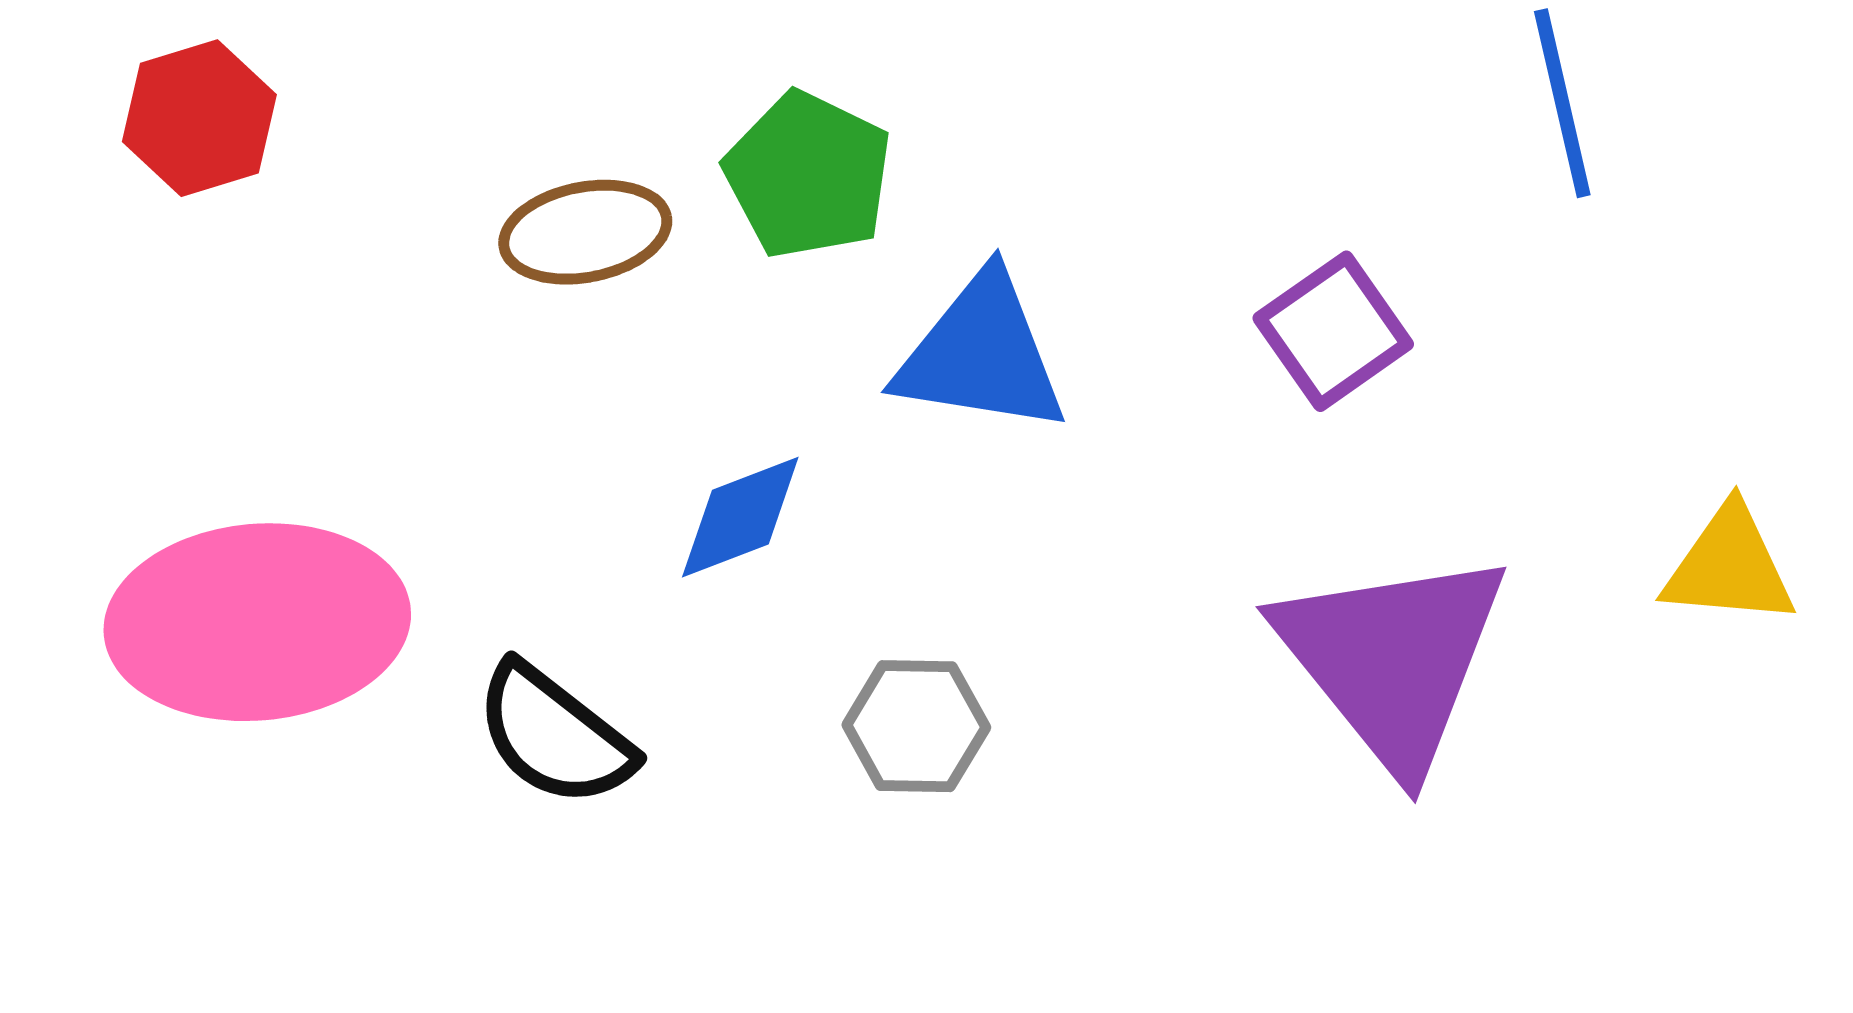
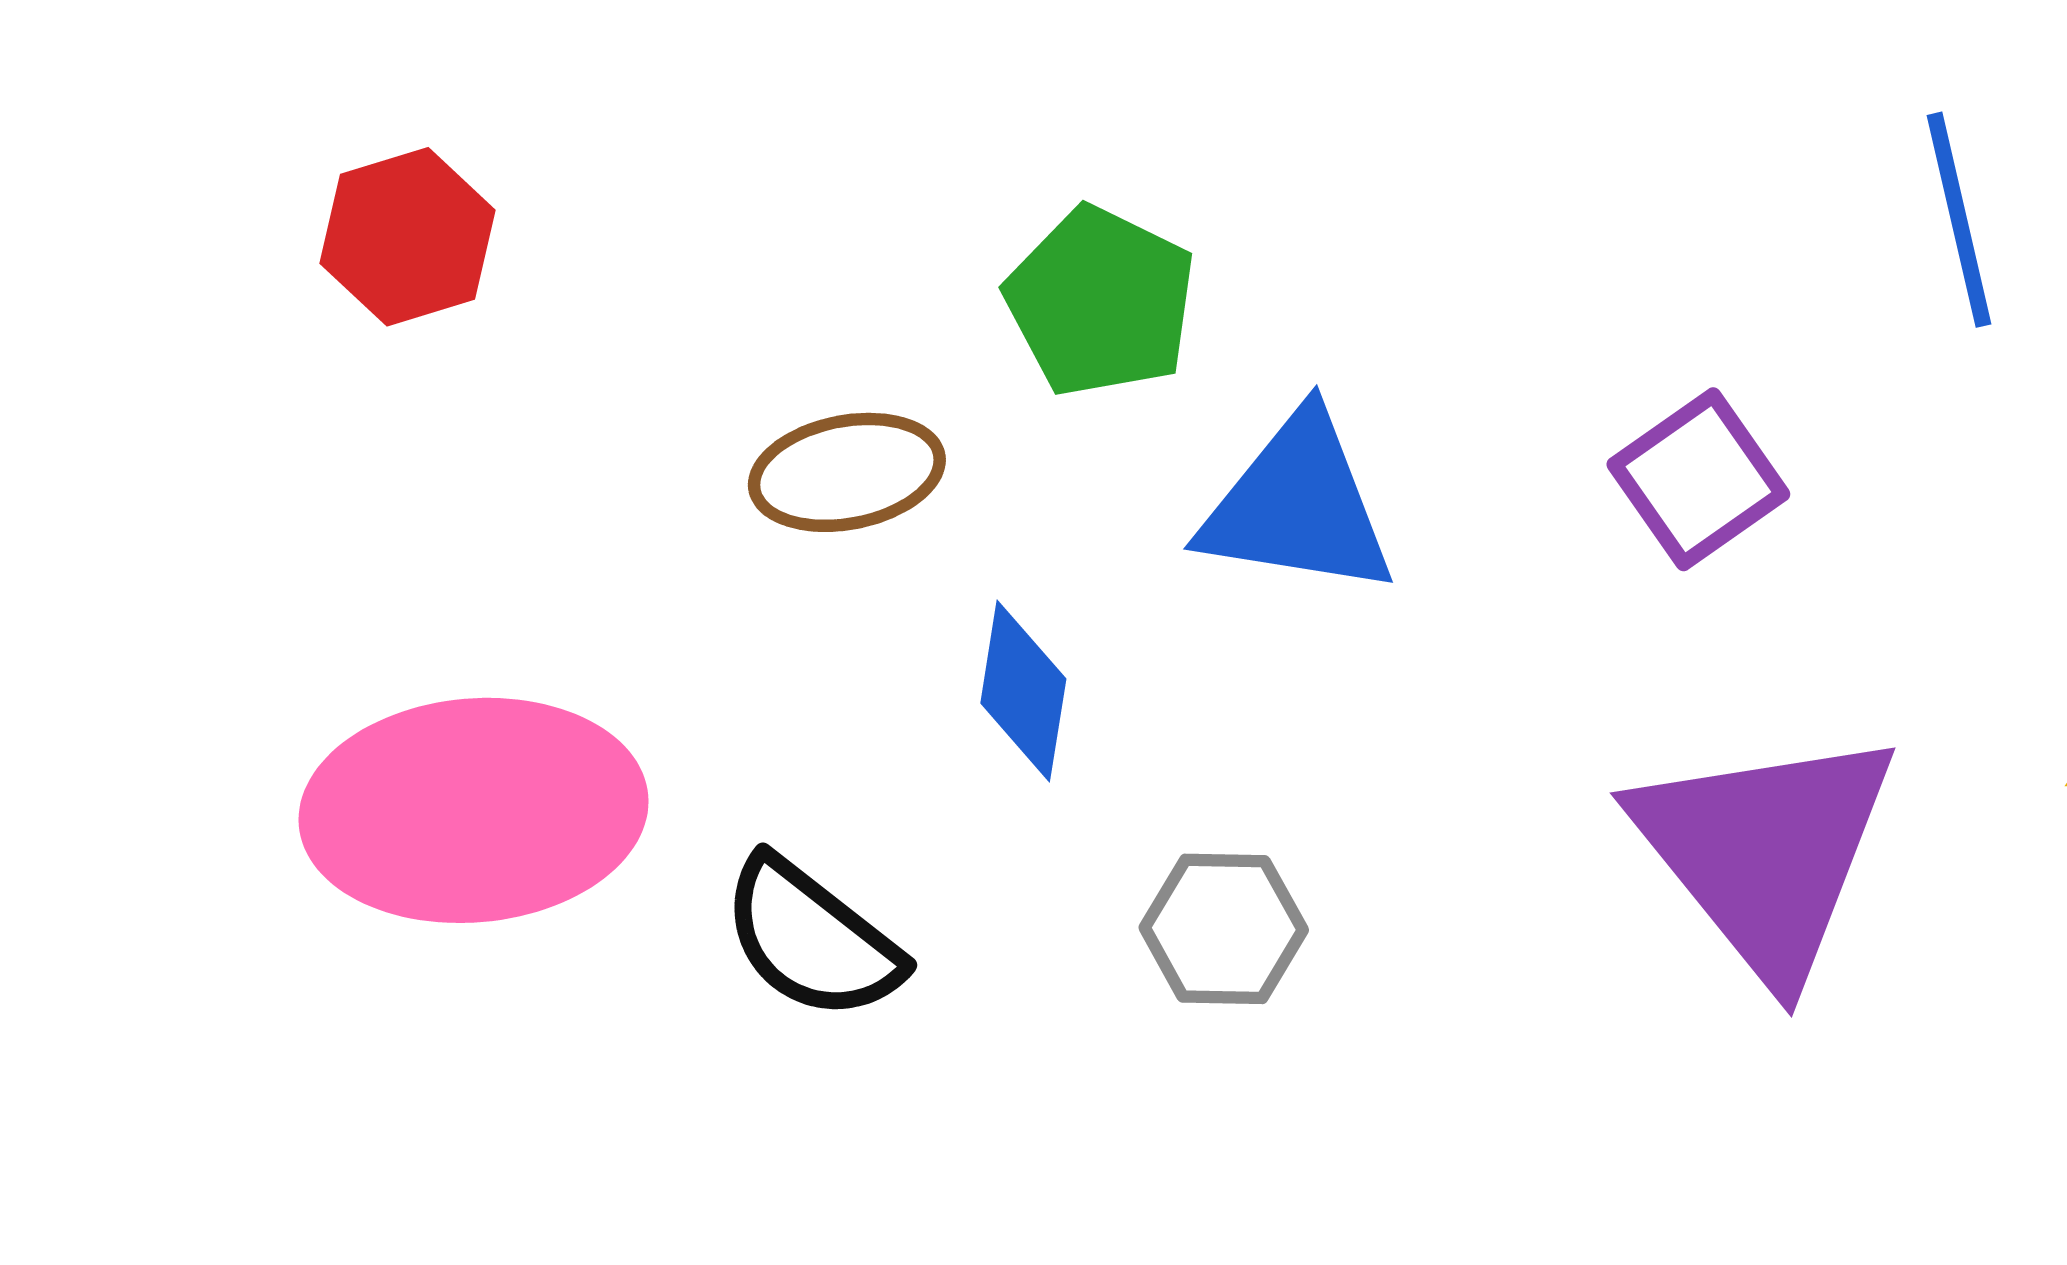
brown ellipse: (585, 232) -> (847, 472), moved
blue diamond: (740, 517) -> (1023, 691), turned -60

